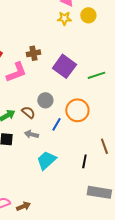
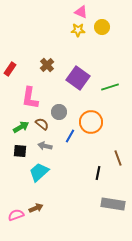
brown cross: (33, 53) -> (47, 65), turned -32
pink L-shape: (16, 72) -> (30, 98), moved, turned 120
cyan trapezoid: (46, 160) -> (39, 172), moved
brown arrow: (23, 206) -> (36, 208), moved

